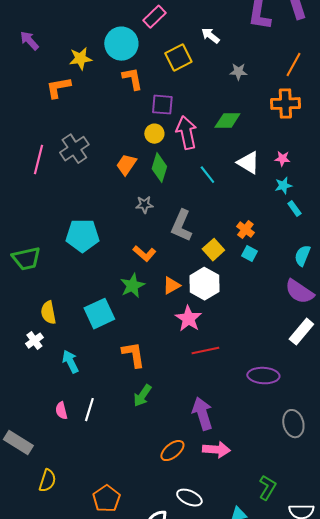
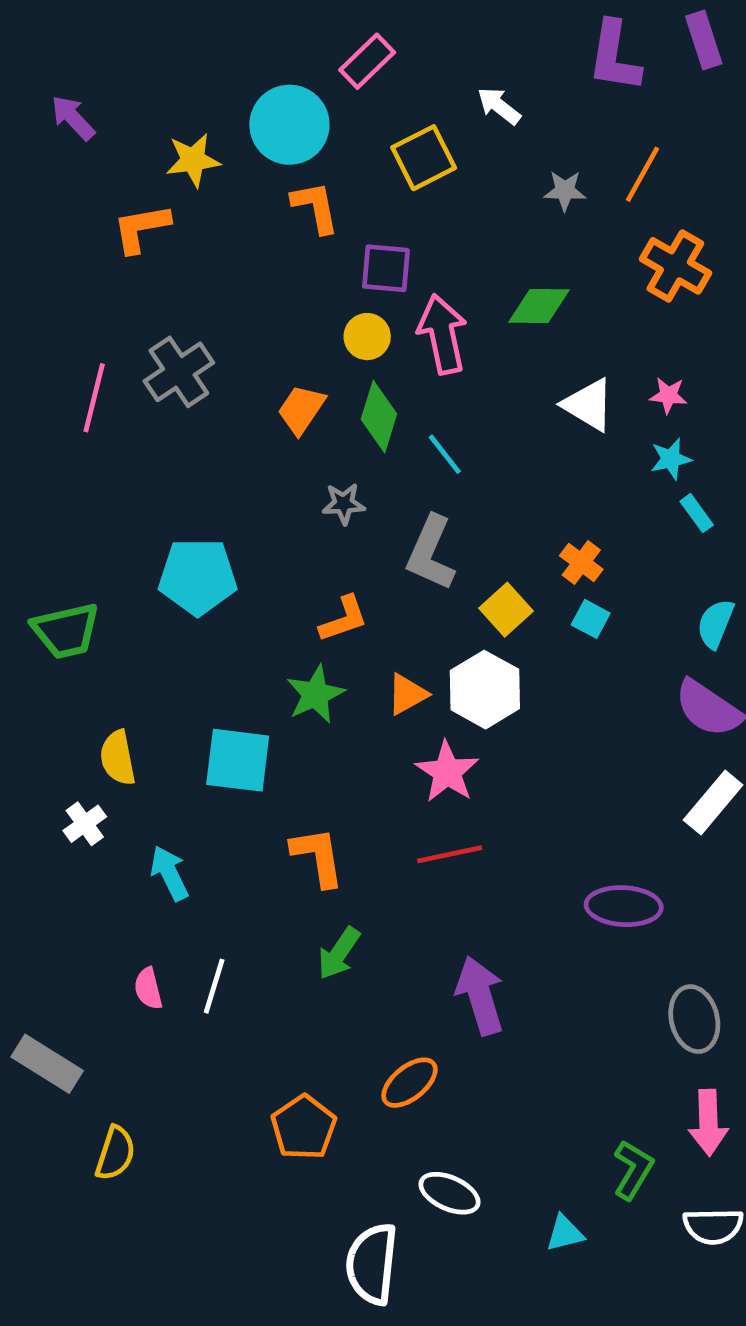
orange line: (293, 65) -> (642, 174), moved
orange cross: (285, 104) -> (675, 266), turned 32
cyan line: (207, 175) -> (445, 454), moved
orange L-shape: (144, 254) -> (344, 619), turned -60
cyan square: (99, 314) -> (238, 760), turned 32
red line: (205, 351) -> (450, 854), moved
pink arrow: (216, 450) -> (708, 1123), moved, turned 84
orange pentagon: (106, 499) -> (304, 1127), moved

